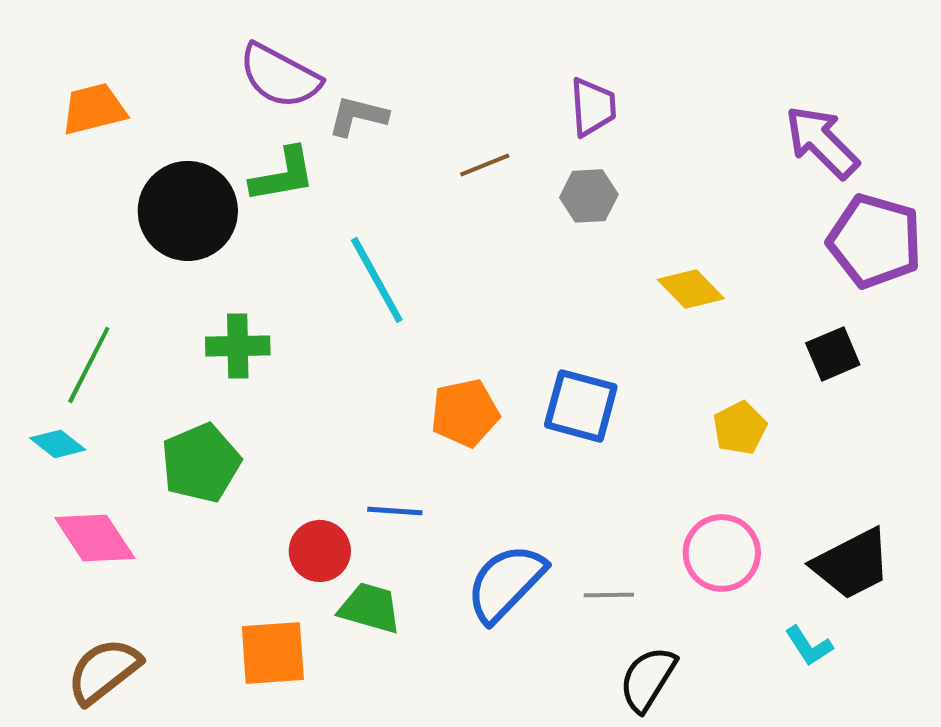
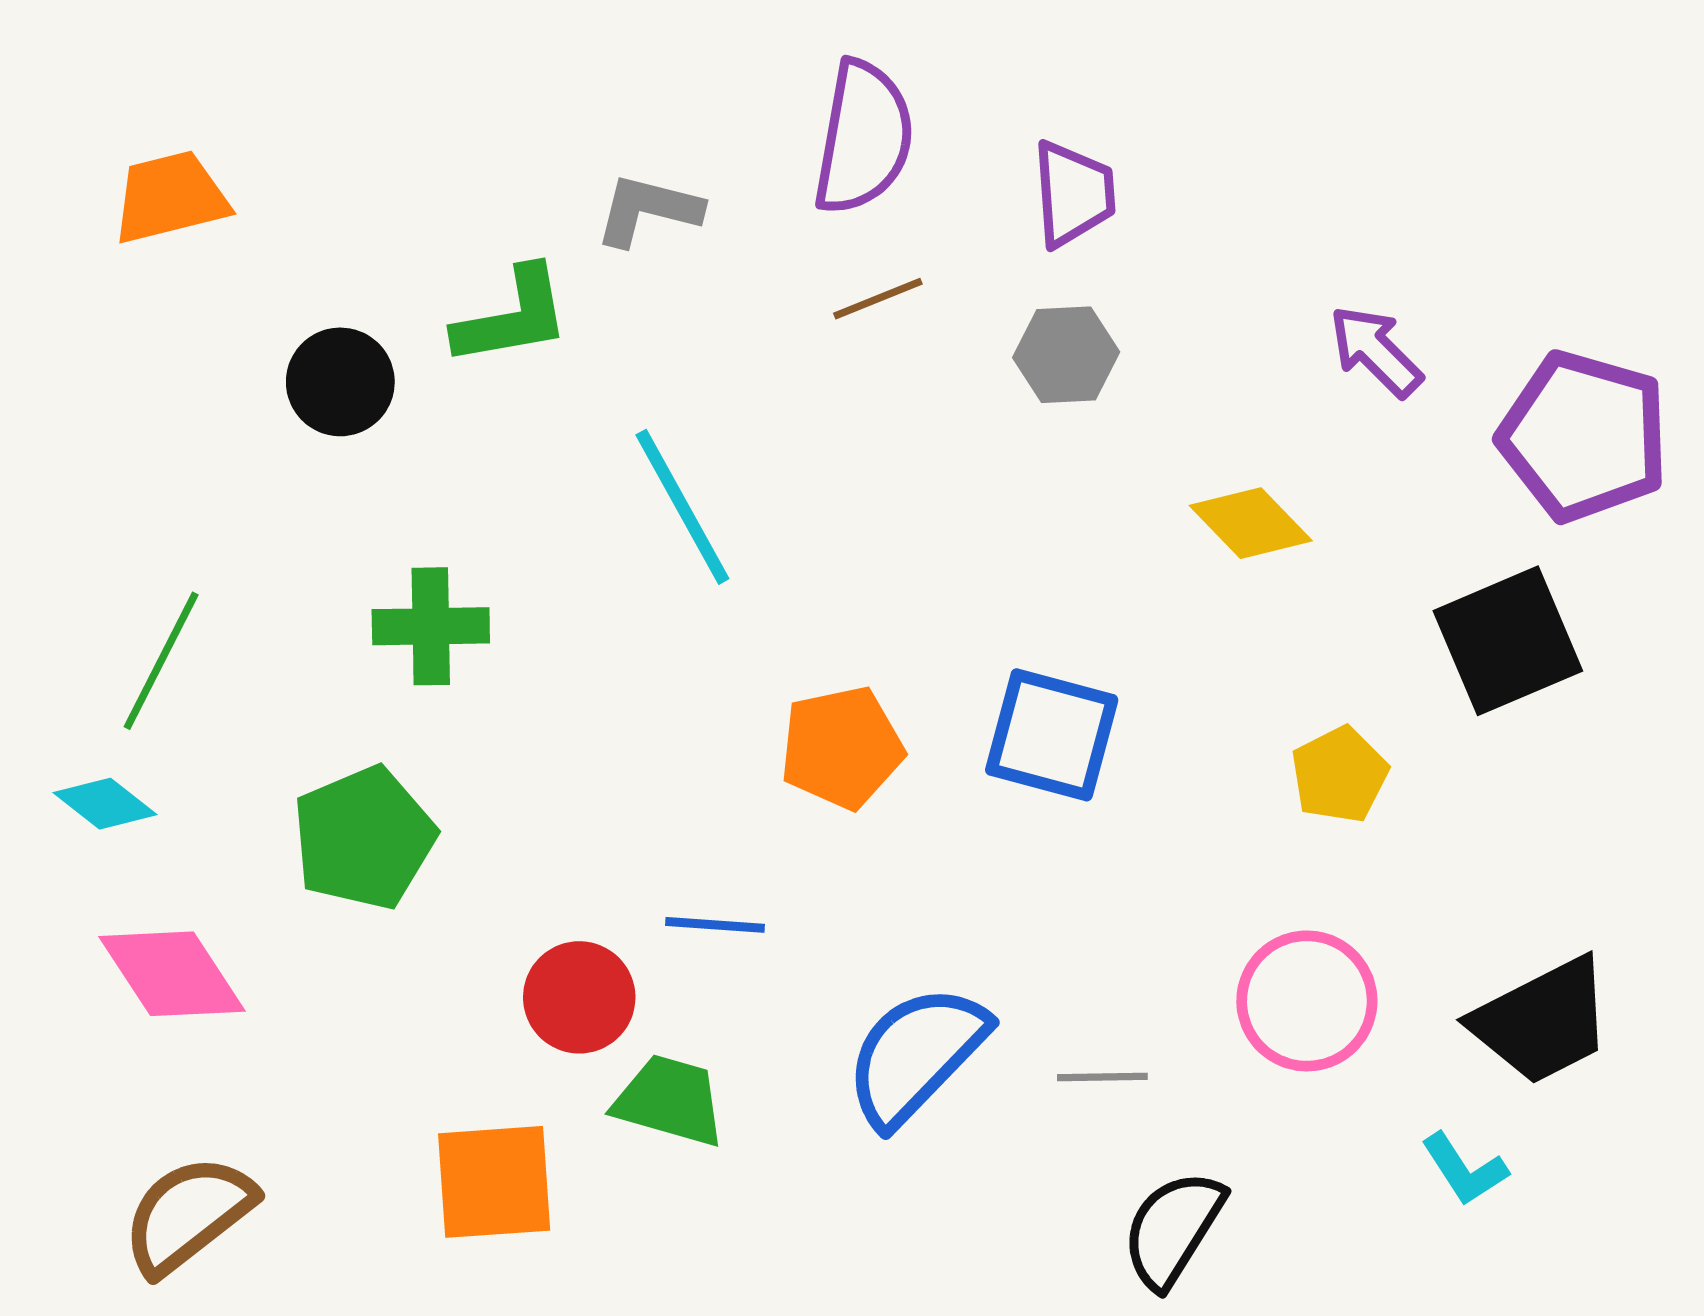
purple semicircle: (280, 76) -> (863, 138), moved, turned -108
purple arrow: (822, 142) -> (1376, 351), moved, size x0.7
black circle: (188, 211) -> (340, 382), size x0.6
black square: (833, 354) -> (1508, 641), size x1.5

